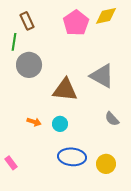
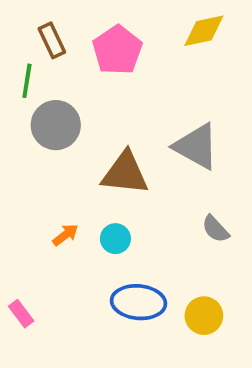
pink pentagon: (76, 23) -> (117, 50), moved
orange arrow: (34, 122) -> (65, 235), turned -56

